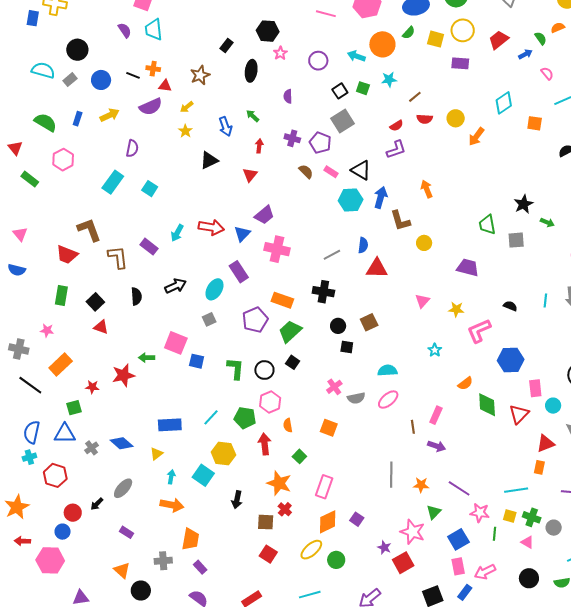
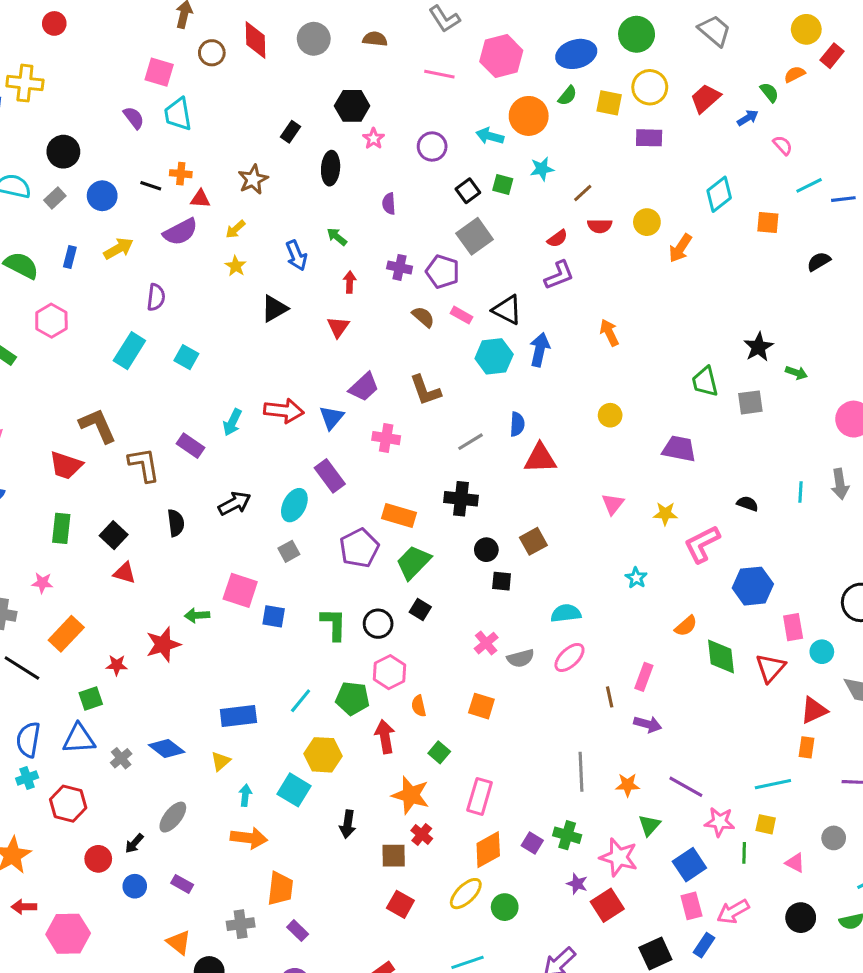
brown L-shape: (400, 221) -> (425, 390), moved
pink cross: (277, 249) -> (386, 438), size x0.7
green cross: (532, 517) -> (567, 835), moved
blue circle: (63, 532) -> (135, 886), moved

